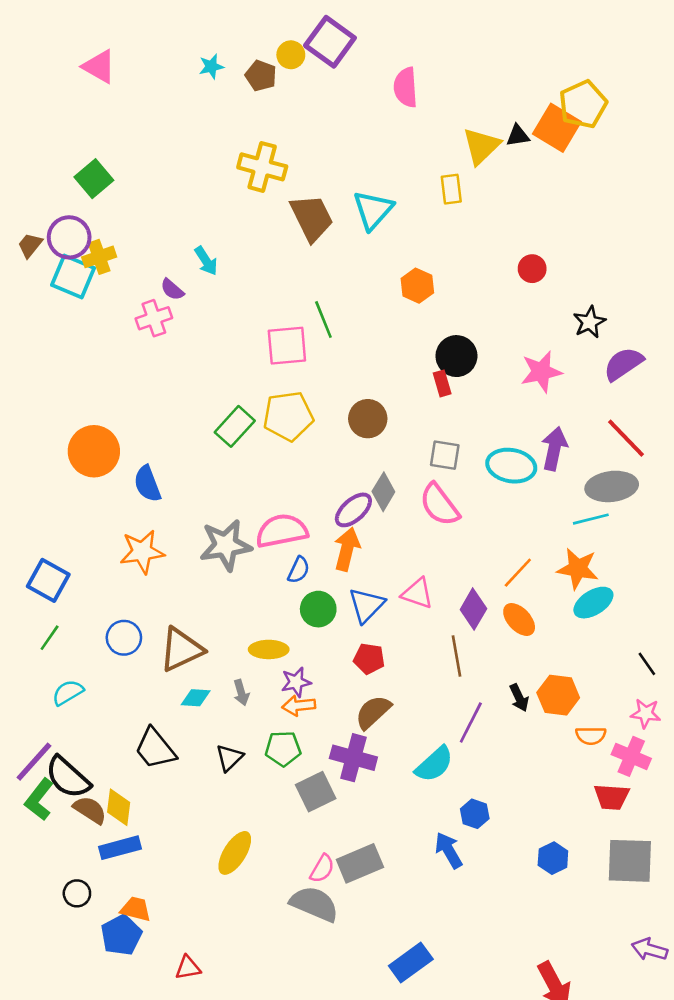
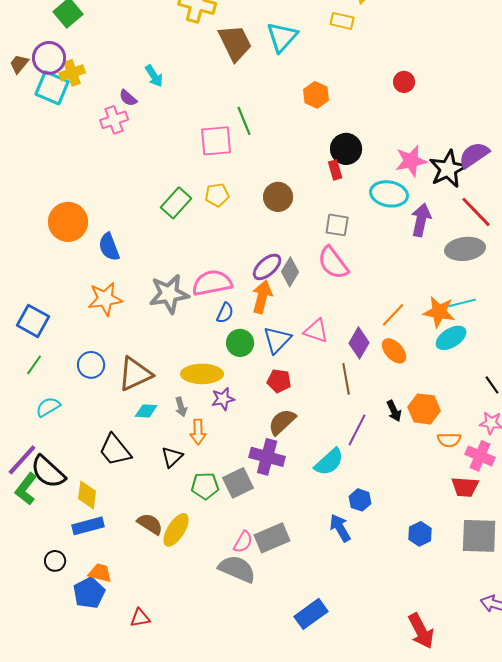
yellow rectangle: (451, 189) -> (342, 21), turned -70
black star: (589, 322) -> (448, 169), moved, size x1.5
yellow pentagon: (288, 416) -> (217, 195), size x0.6
cyan ellipse: (511, 466) -> (389, 194), moved
gray diamond: (383, 492) -> (290, 272), moved
cyan line: (591, 519) -> (462, 303), moved
yellow ellipse: (269, 649) -> (202, 374), size x1.4
orange arrow: (299, 706) -> (198, 432), moved, turned -85
green pentagon: (283, 749) -> (205, 486), moved
brown semicircle: (90, 810) -> (150, 524), moved

